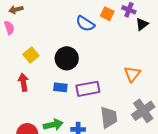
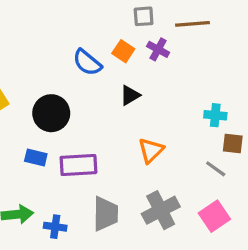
black triangle: (142, 24) -> (130, 95), moved

